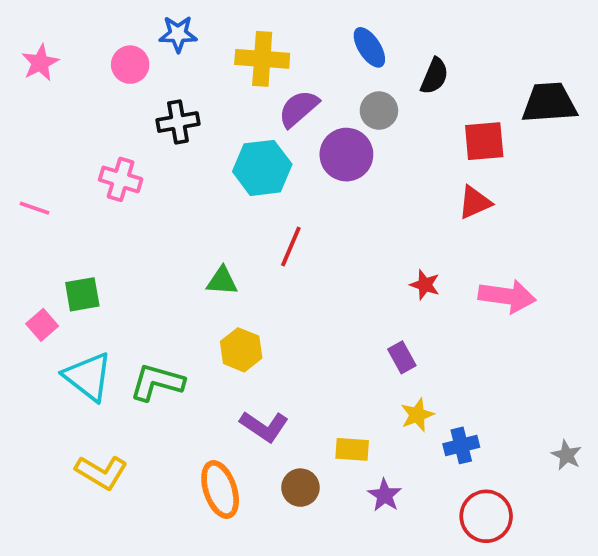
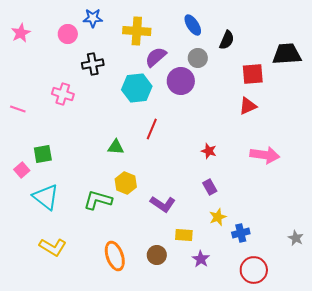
red star: (425, 285) -> (209, 151), moved
green L-shape: (157, 382) -> (98, 200), moved
purple L-shape: (264, 426) -> (163, 204), moved

